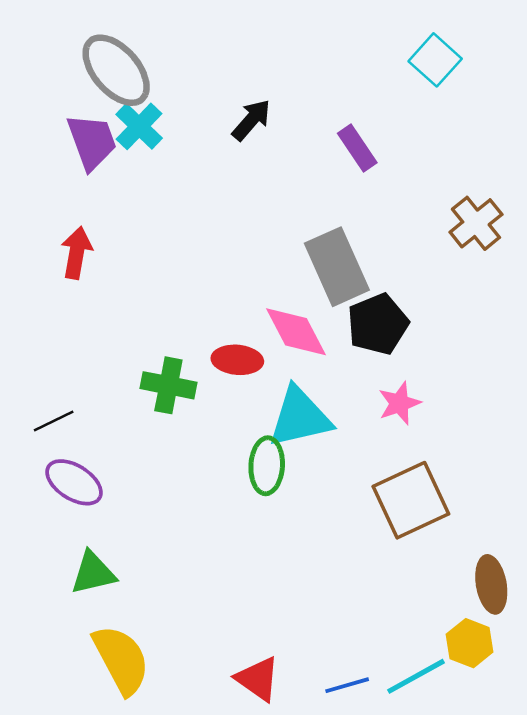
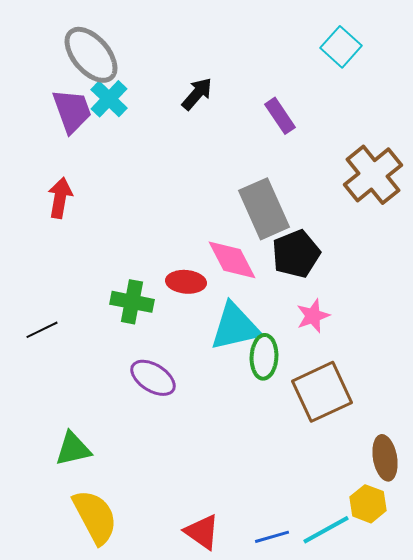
brown cross: (476, 223) -> (373, 175), size x1.4
green ellipse: (267, 466) -> (264, 357), moved
purple ellipse: (74, 482) -> (153, 378), moved

